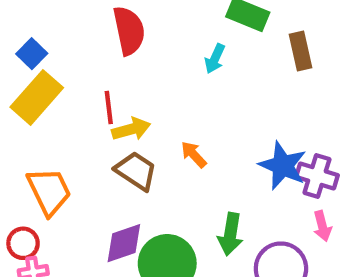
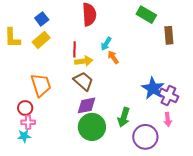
cyan arrow: (215, 59) -> (106, 44), moved
yellow rectangle: (37, 97) -> (41, 40), size x0.7
orange arrow: (194, 155) -> (113, 57), moved
purple diamond: (124, 243) -> (87, 105), moved

